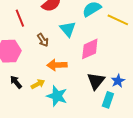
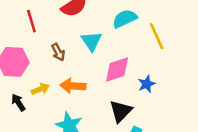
yellow line: (118, 20) -> (157, 36), turned 35
blue star: (118, 81) -> (147, 84), moved
yellow arrow: (38, 84) -> (40, 89), moved

